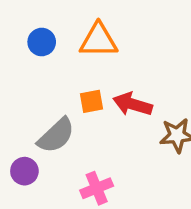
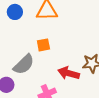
red arrow: (133, 104) -> (69, 73), moved

